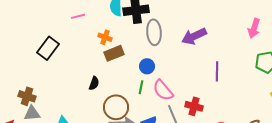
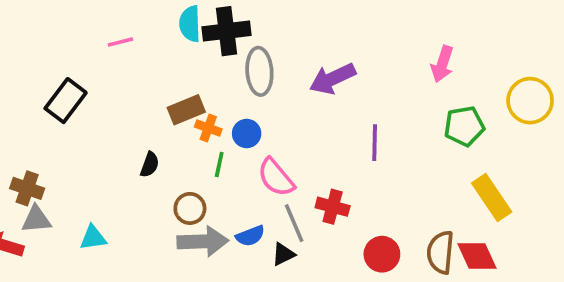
orange cross: (105, 37) -> (208, 128), moved
green line: (141, 87) -> (219, 165), moved
brown circle: (116, 107) -> (190, 208), size x0.7

